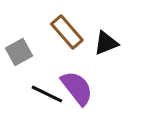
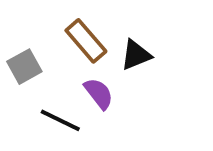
purple semicircle: (77, 88) -> (99, 93), moved, size x0.7

